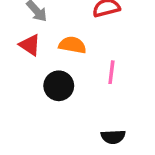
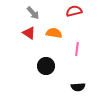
black circle: (59, 86) -> (46, 66), moved

